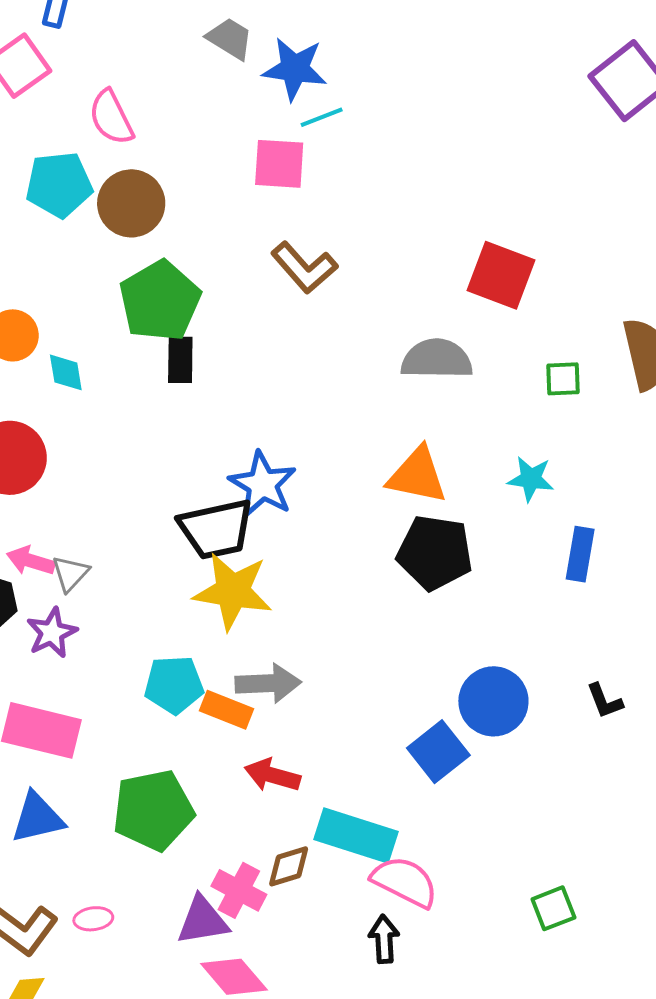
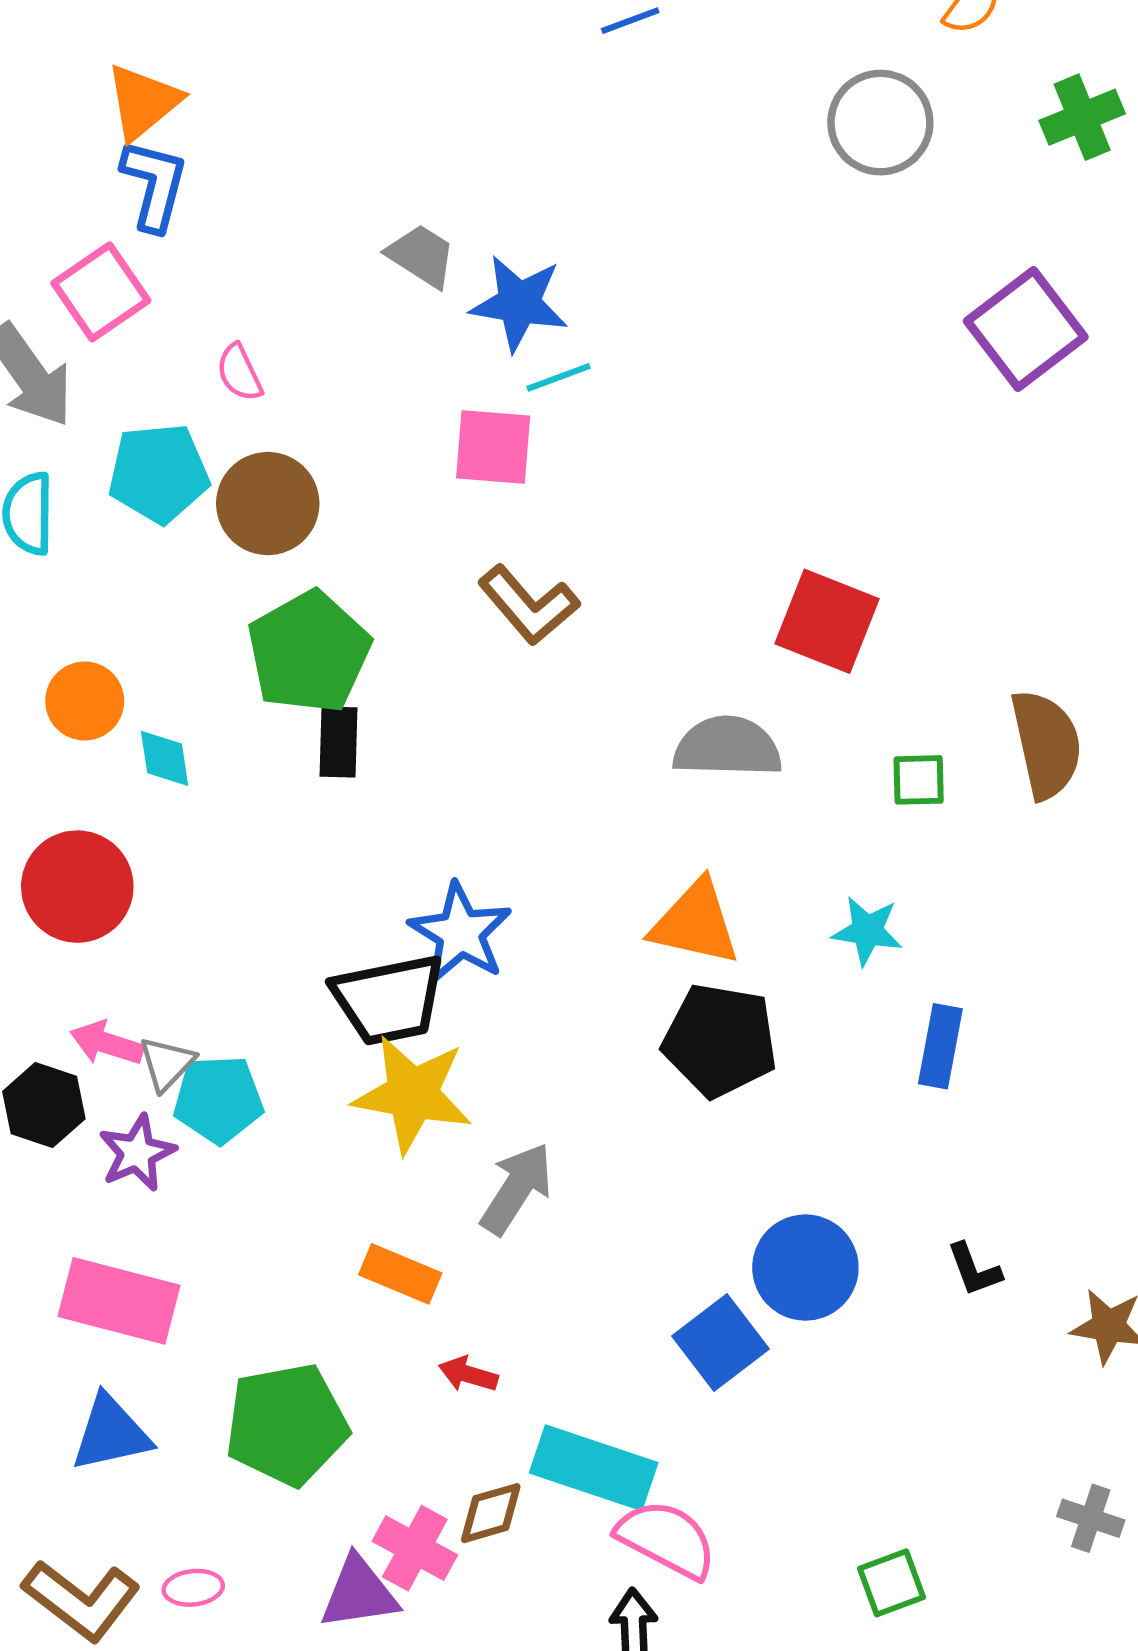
pink semicircle: (111, 117) -> (239, 373), size x0.7
gray arrow: (268, 683) -> (517, 1189), moved, turned -56
cyan pentagon: (174, 685) -> (218, 1099), moved
red arrow: (272, 775) -> (468, 1374), size x0.7

